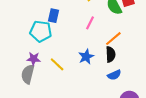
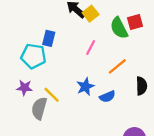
black semicircle: (111, 54) -> (142, 86), moved
gray semicircle: (28, 74) -> (39, 108), moved
blue semicircle: (114, 75) -> (107, 97), moved

